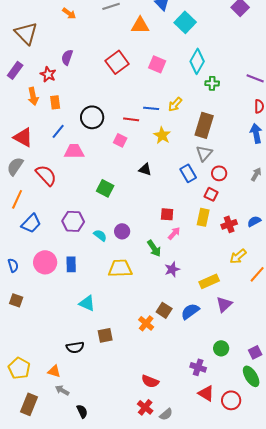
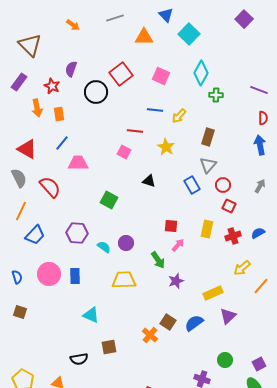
blue line: (151, 108) -> (155, 110), moved
black circle: (92, 117) -> (96, 92), moved
brown rectangle: (204, 125) -> (208, 137), size x0.7
gray semicircle: (15, 166) -> (19, 178), turned 120
red square: (211, 194) -> (229, 206), moved

